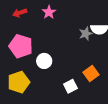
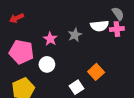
pink star: (49, 12) -> (50, 39), moved
gray star: (86, 34) -> (75, 35), moved

